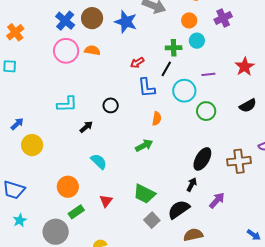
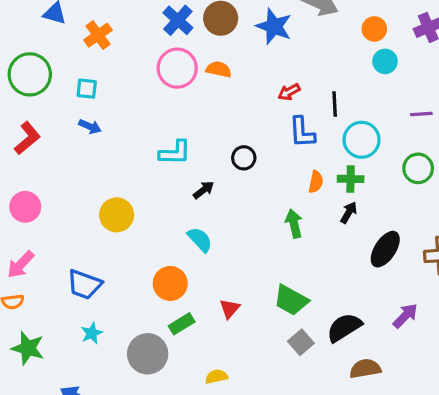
green cross: (174, 48) -> (351, 179), moved
black line: (166, 69) -> (335, 104), turned -35
purple line: (208, 74) -> (421, 114), moved
green circle: (206, 111) -> (418, 168), moved
blue arrow: (17, 124) -> (90, 126), moved, turned 64
green arrow: (144, 145) -> (294, 224), turned -78
cyan semicircle: (99, 161) -> (200, 240), moved
black arrow: (192, 185) -> (349, 212), moved

